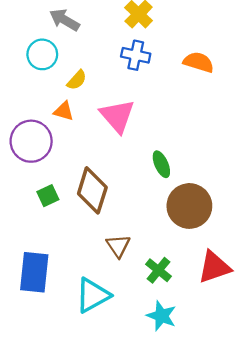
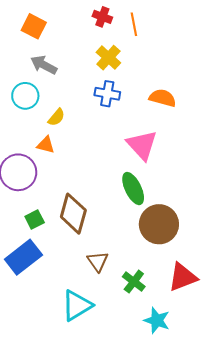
pink triangle: (117, 116) -> (142, 145), moved
green ellipse: (161, 164) -> (133, 189), size x1.4
blue rectangle: (34, 272) -> (23, 257), moved, turned 48
cyan star: (161, 316) -> (157, 320), moved

